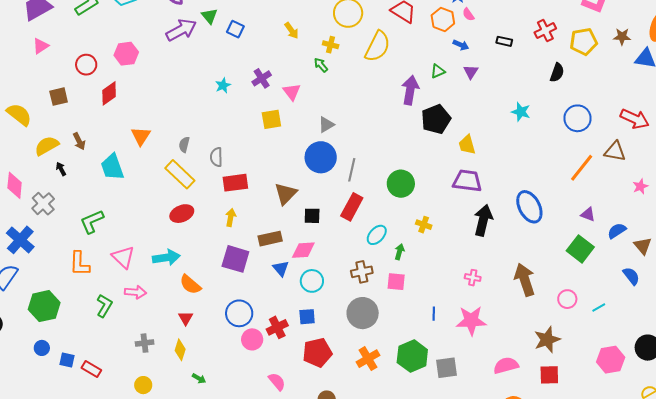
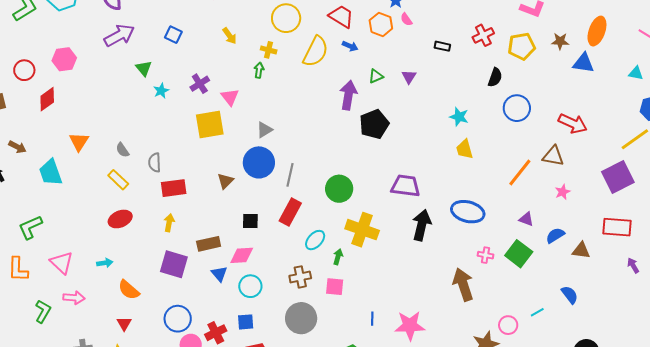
green triangle: (209, 16) -> (144, 68), moved
blue arrow: (461, 45) -> (350, 46), moved
green arrow: (321, 65) -> (259, 70), turned 49
blue circle: (577, 118) -> (517, 108), moved
yellow square: (271, 119) -> (210, 125), size x1.4
brown arrow: (79, 141) -> (17, 147), turned -36
gray semicircle: (184, 145) -> (122, 150), turned -49
yellow trapezoid: (467, 145) -> (465, 149), moved
yellow rectangle: (180, 174) -> (118, 180), size x0.7
pink star: (640, 186) -> (563, 192), moved
brown triangle: (286, 194) -> (225, 181), moved, size x0.7
blue ellipse: (529, 207) -> (468, 212), turned -48
yellow cross: (424, 225) -> (362, 230), size x2.0
brown triangle: (643, 246) -> (581, 250), turned -42
cyan arrow: (166, 257) -> (105, 263), size x0.6
blue semicircle: (631, 276) -> (570, 295), moved
pink cross: (473, 278) -> (485, 255), moved
pink circle: (567, 299) -> (508, 325), moved

